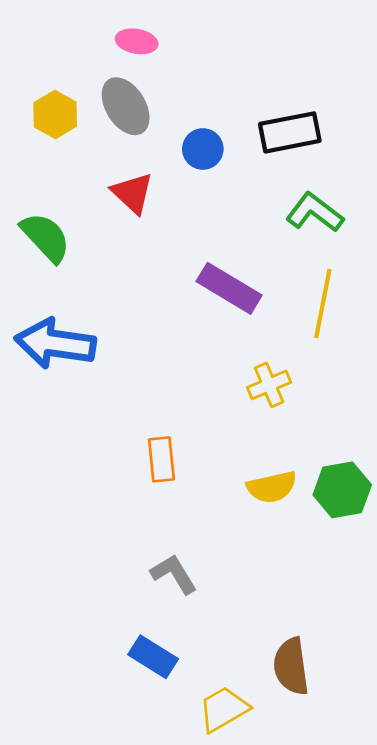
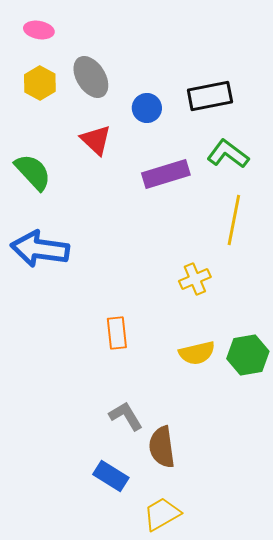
pink ellipse: (137, 41) -> (39, 30), moved
purple rectangle: (229, 288) -> (166, 174), moved, turned -48
brown semicircle: (291, 666) -> (162, 447), moved

